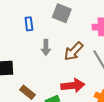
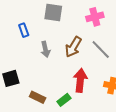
red arrow: (73, 85) -> (80, 80), turned -65

